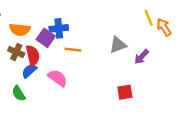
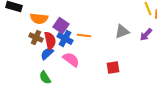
blue cross: (59, 28) -> (65, 38), moved, turned 35
purple arrow: (141, 57) -> (146, 34), moved
red square: (125, 92) -> (113, 68), moved
green semicircle: (19, 93) -> (45, 78), moved

